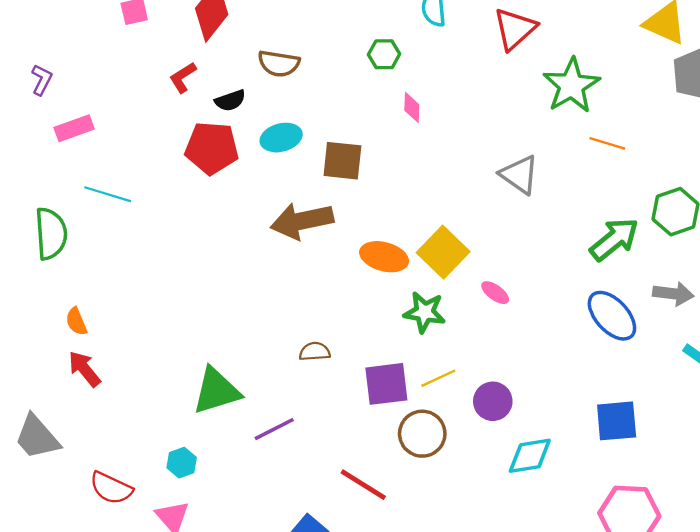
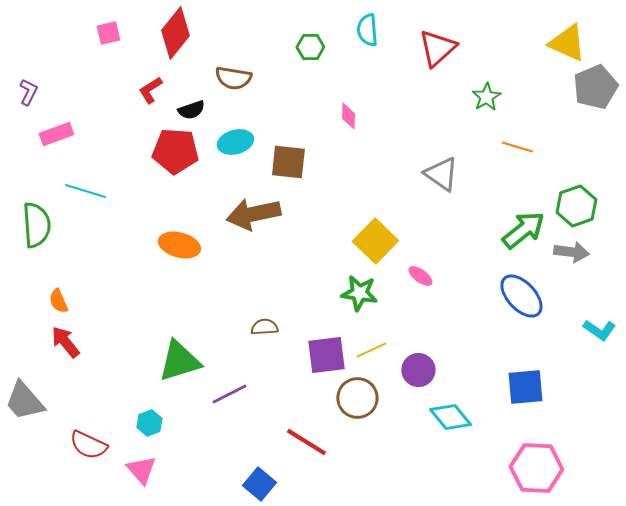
green hexagon: (384, 54) -> (310, 47), moved
green star: (571, 85) -> (486, 97), size x0.6
orange ellipse: (384, 257) -> (179, 245), moved
gray arrow: (673, 294) -> (571, 252), moved
cyan diamond: (530, 456) -> (450, 417), turned 60

